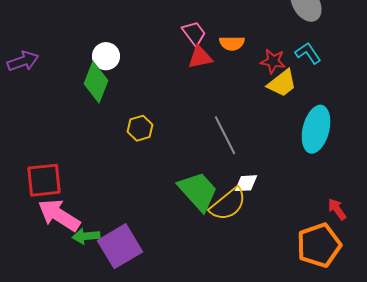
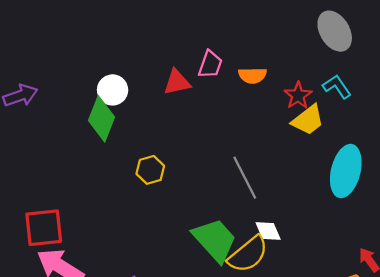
pink trapezoid: (194, 33) -> (210, 64), turned 56
red triangle: (200, 57) -> (177, 82), moved
red star: (273, 61) -> (298, 96), turned 30
white diamond: (246, 183) -> (268, 231), turned 70

